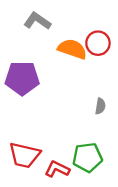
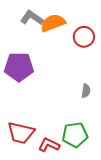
orange semicircle: (72, 49) -> (53, 23), moved, turned -40

